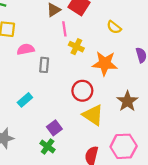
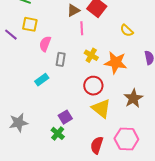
yellow cross: (76, 47) -> (91, 55), moved
pink semicircle: (26, 49) -> (45, 44), turned -63
cyan rectangle: (25, 100) -> (42, 80), moved

